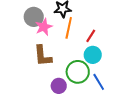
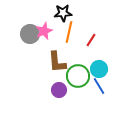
gray circle: (34, 17) -> (30, 34), moved
cyan circle: (93, 55) -> (99, 69), moved
brown L-shape: (43, 56) -> (57, 62), moved

